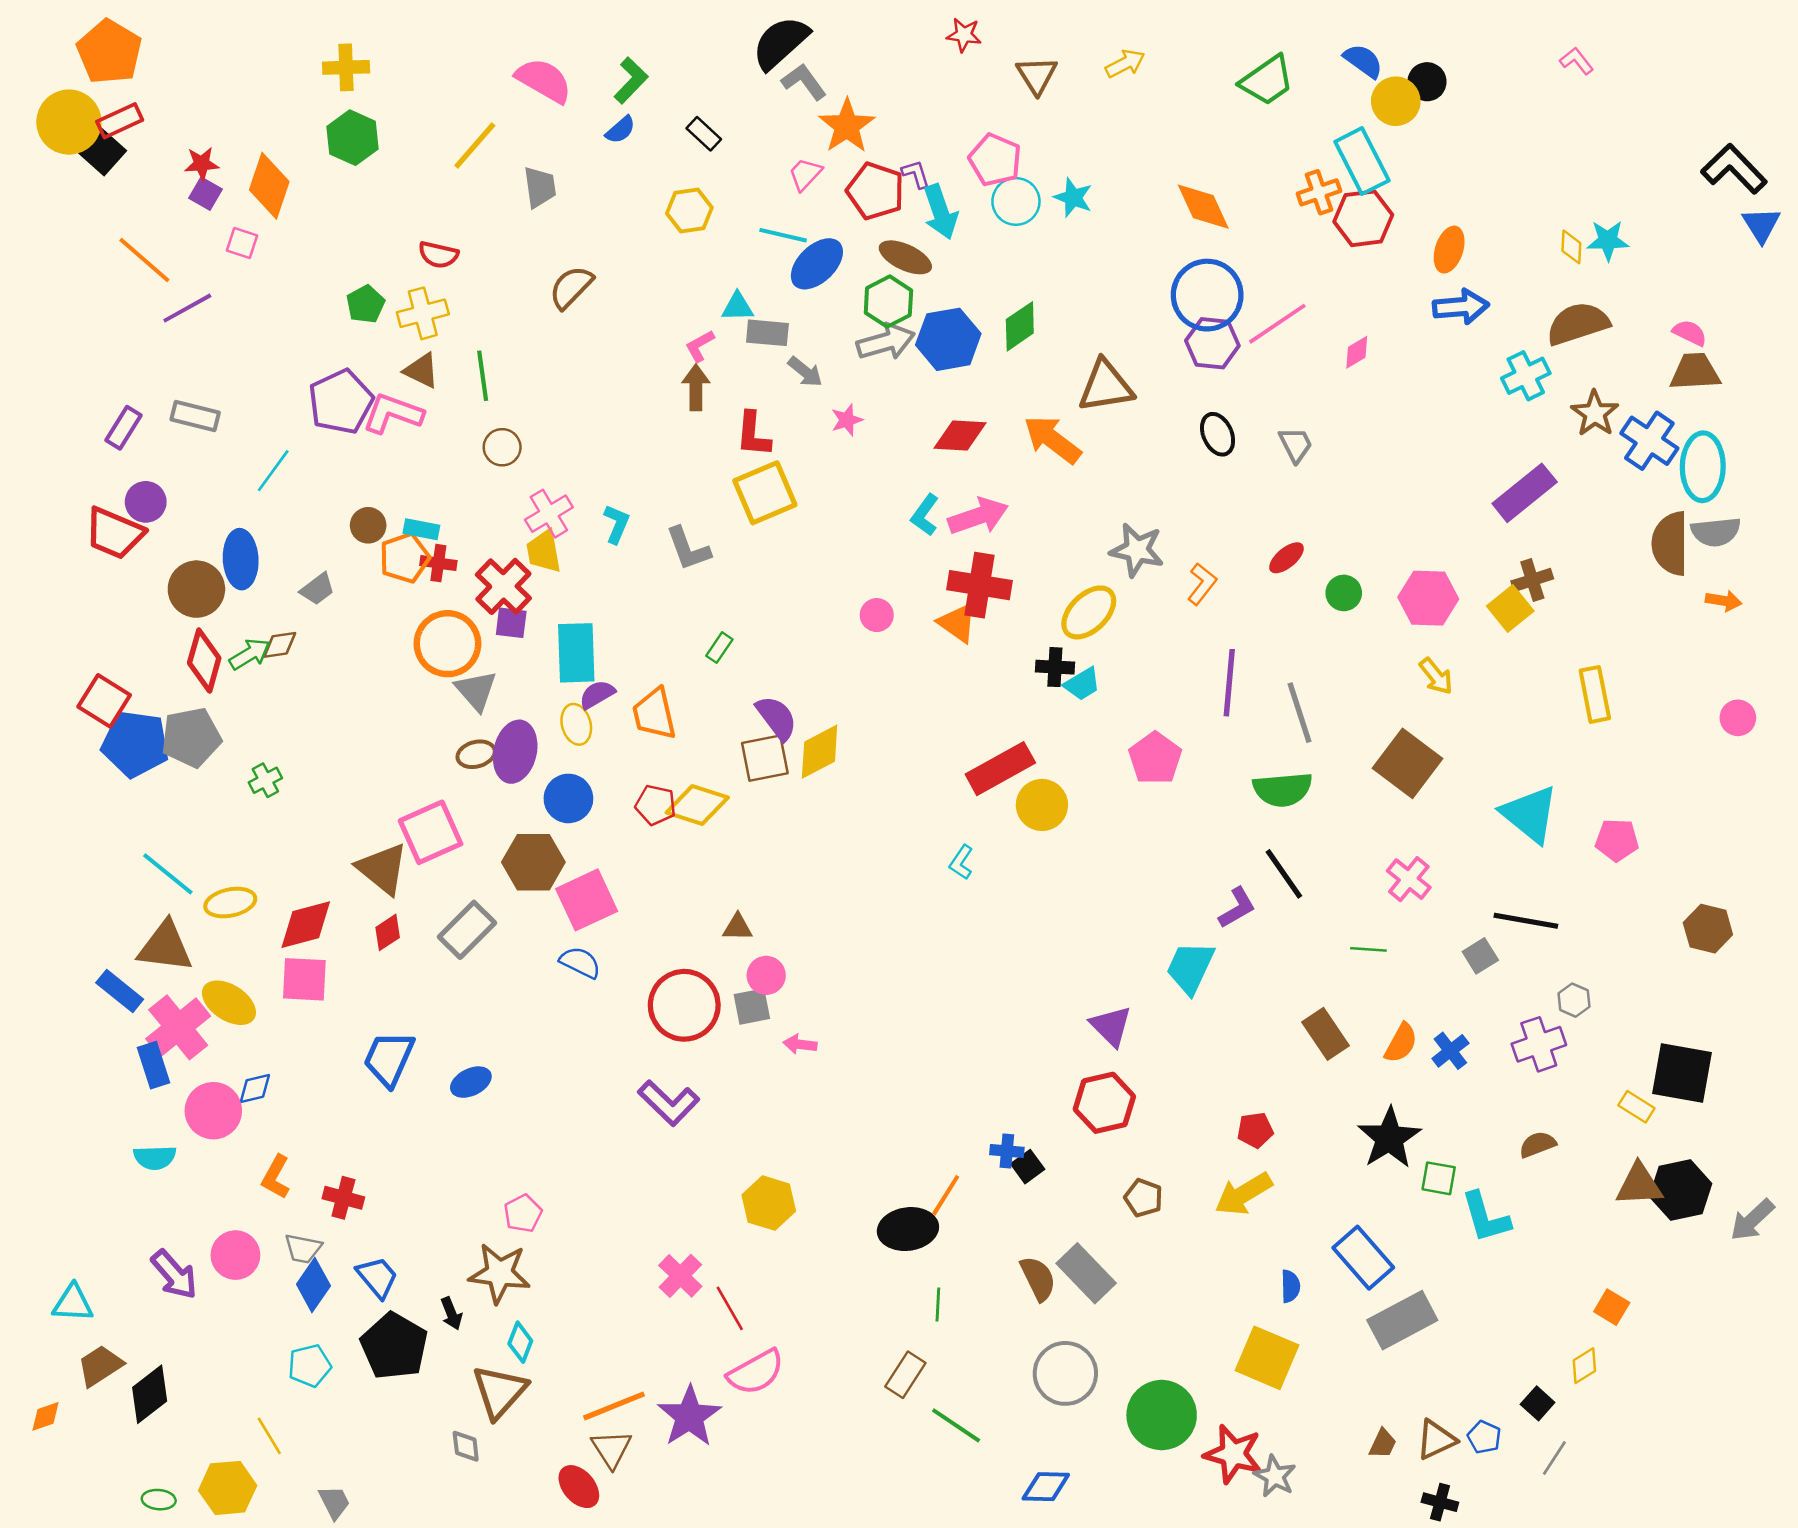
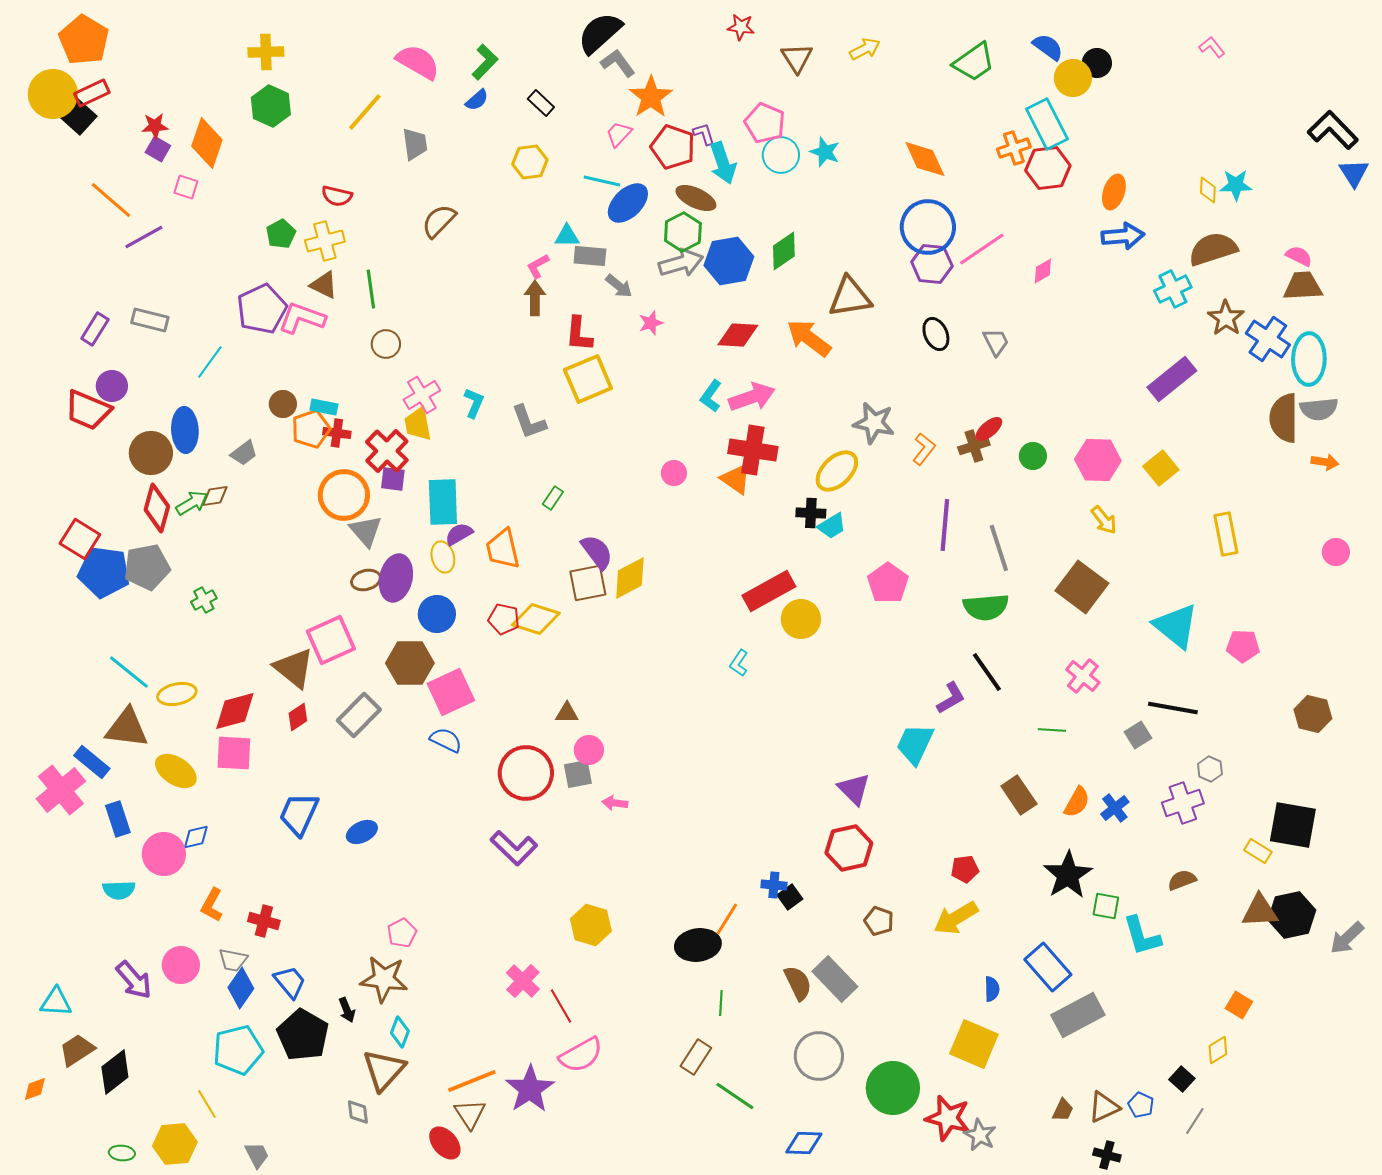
brown cross: (1532, 580) -> (974, 446), moved
pink cross: (178, 1027) -> (61, 790), moved
cyan pentagon: (310, 1366) -> (238, 1050), size x1.5

